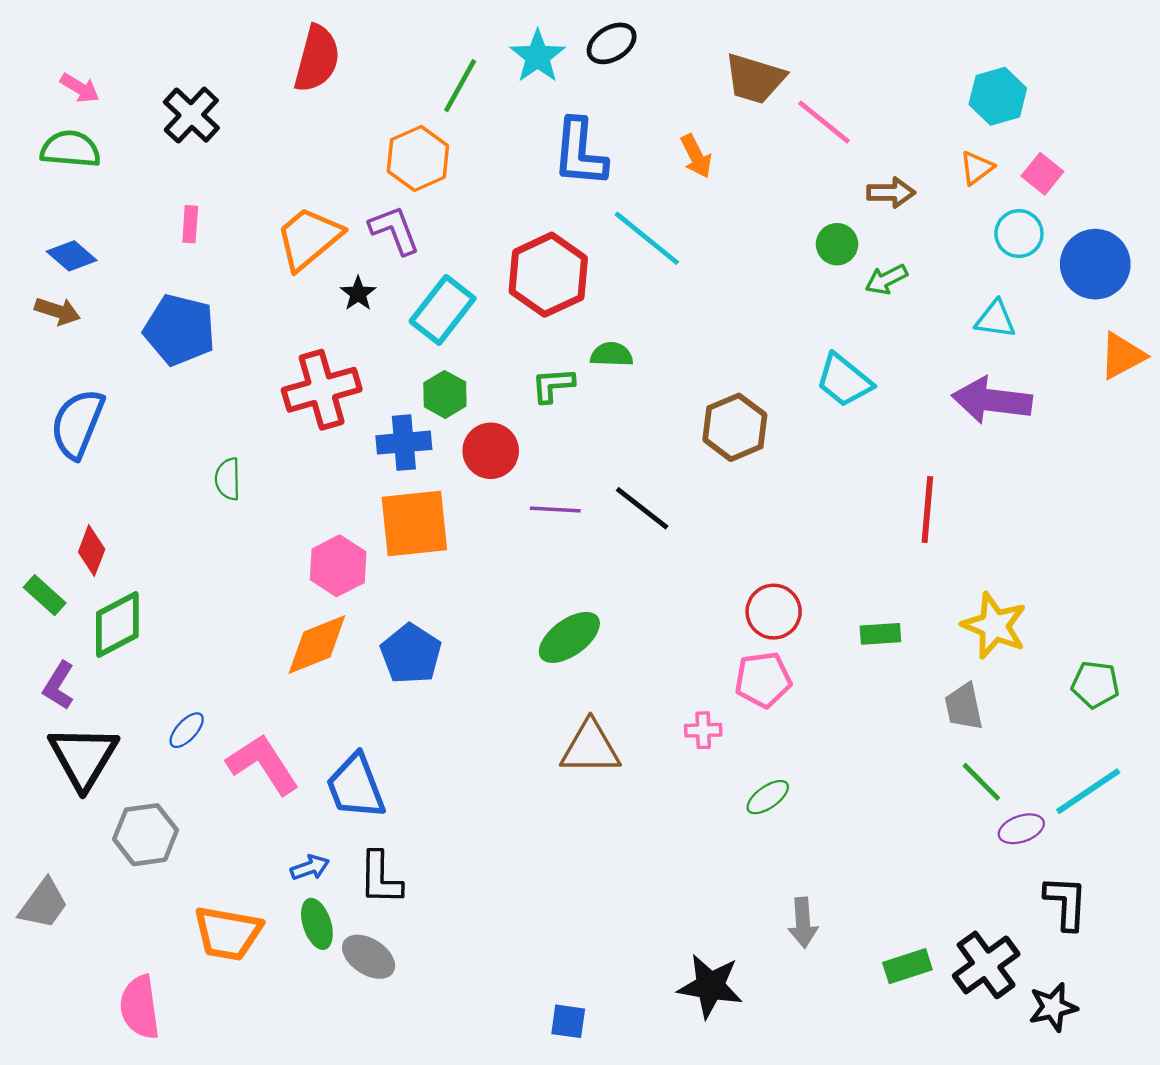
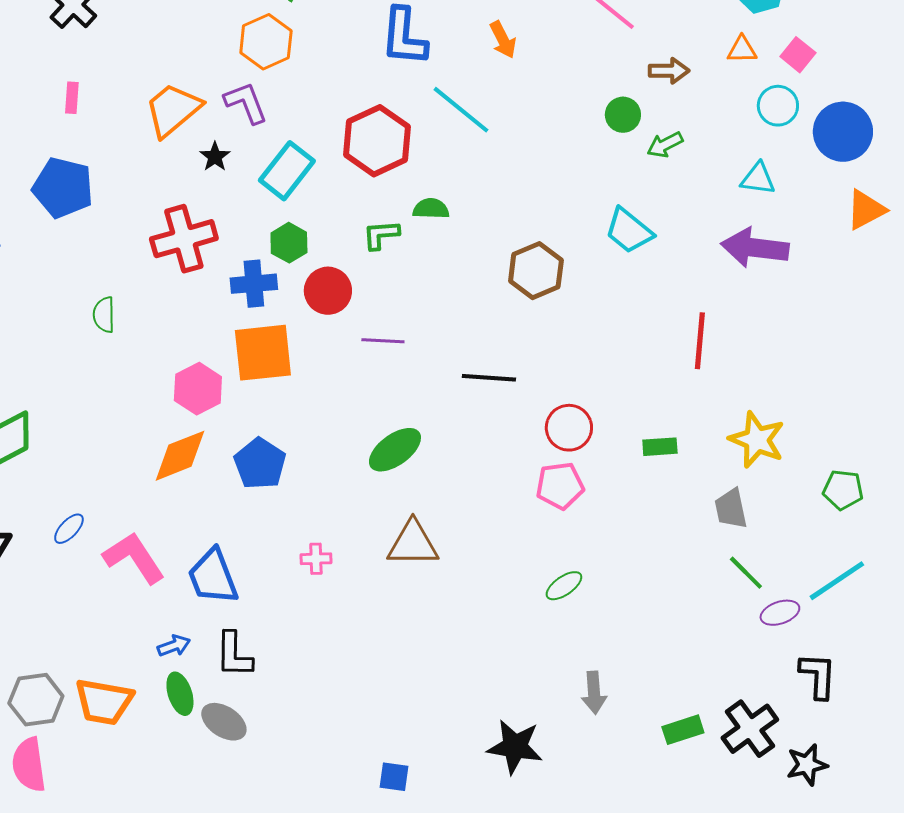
orange triangle: (977, 168) -> (742, 50), turned 36
black line: (642, 508) -> (489, 378), moved, turned -34
pink cross: (703, 730) -> (316, 559), moved
gray hexagon: (146, 835) -> (36, 700), moved

